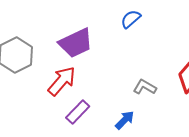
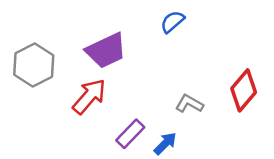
purple rectangle: (78, 112) -> (130, 134), moved

